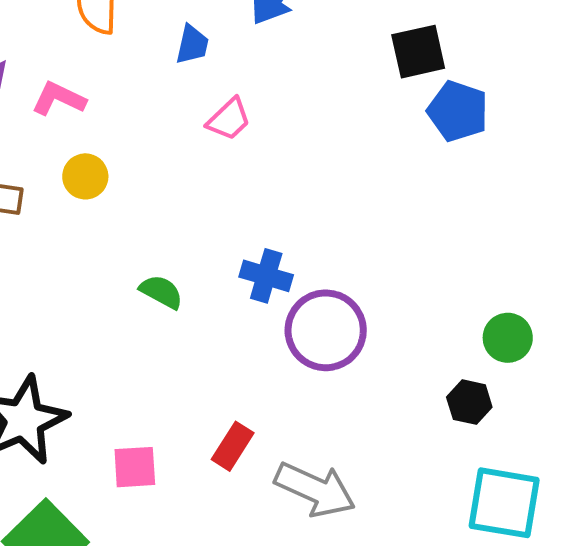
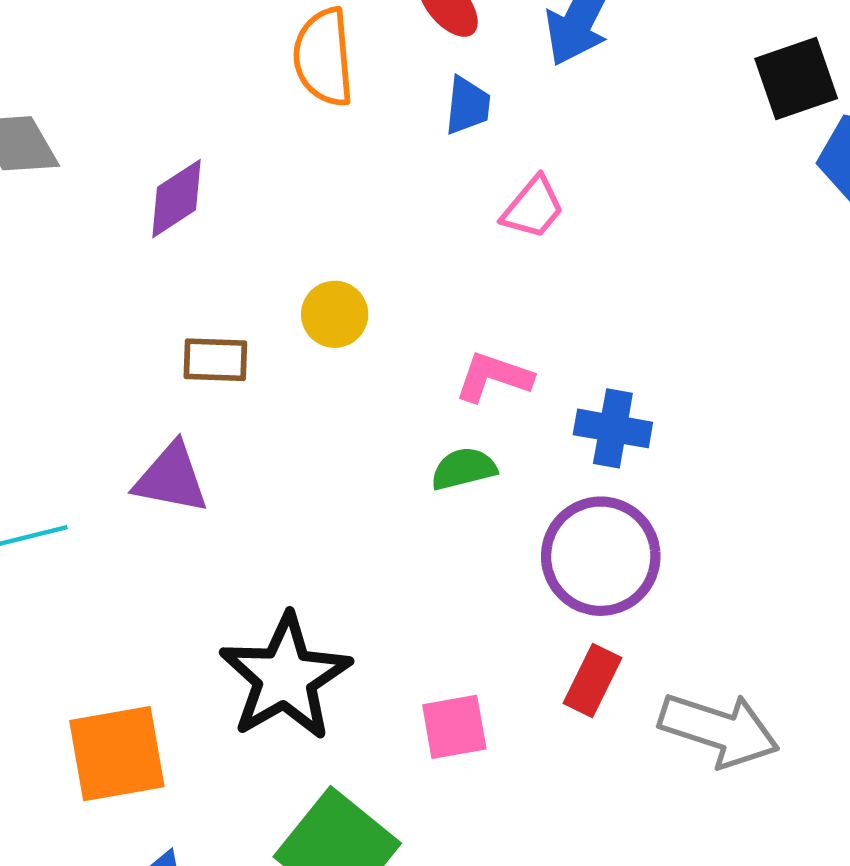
pink L-shape: (59, 99) -> (494, 377), moved
green semicircle: (161, 292) -> (464, 469), turned -36
purple circle: (326, 330) -> (601, 556), moved

